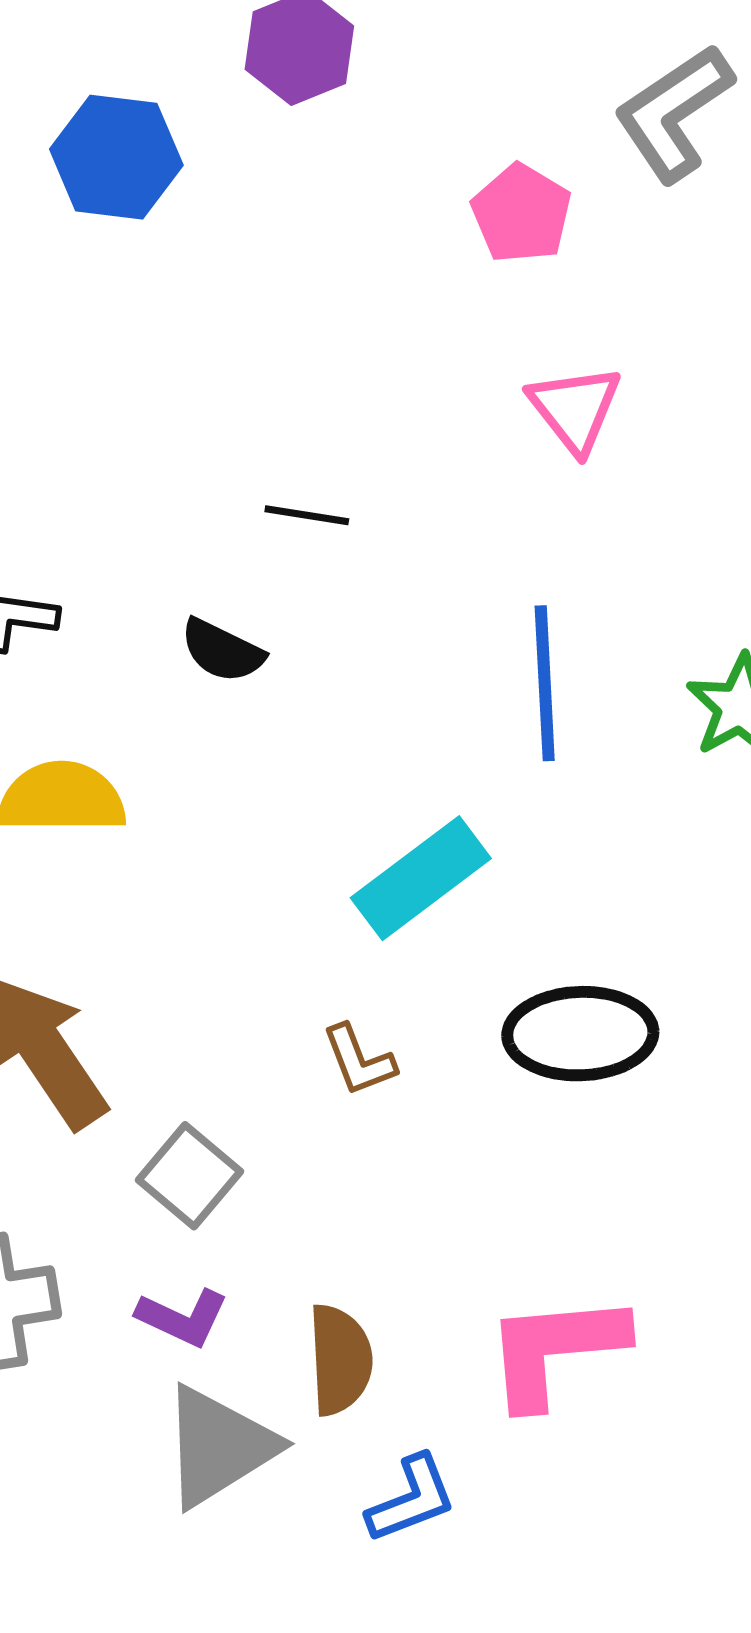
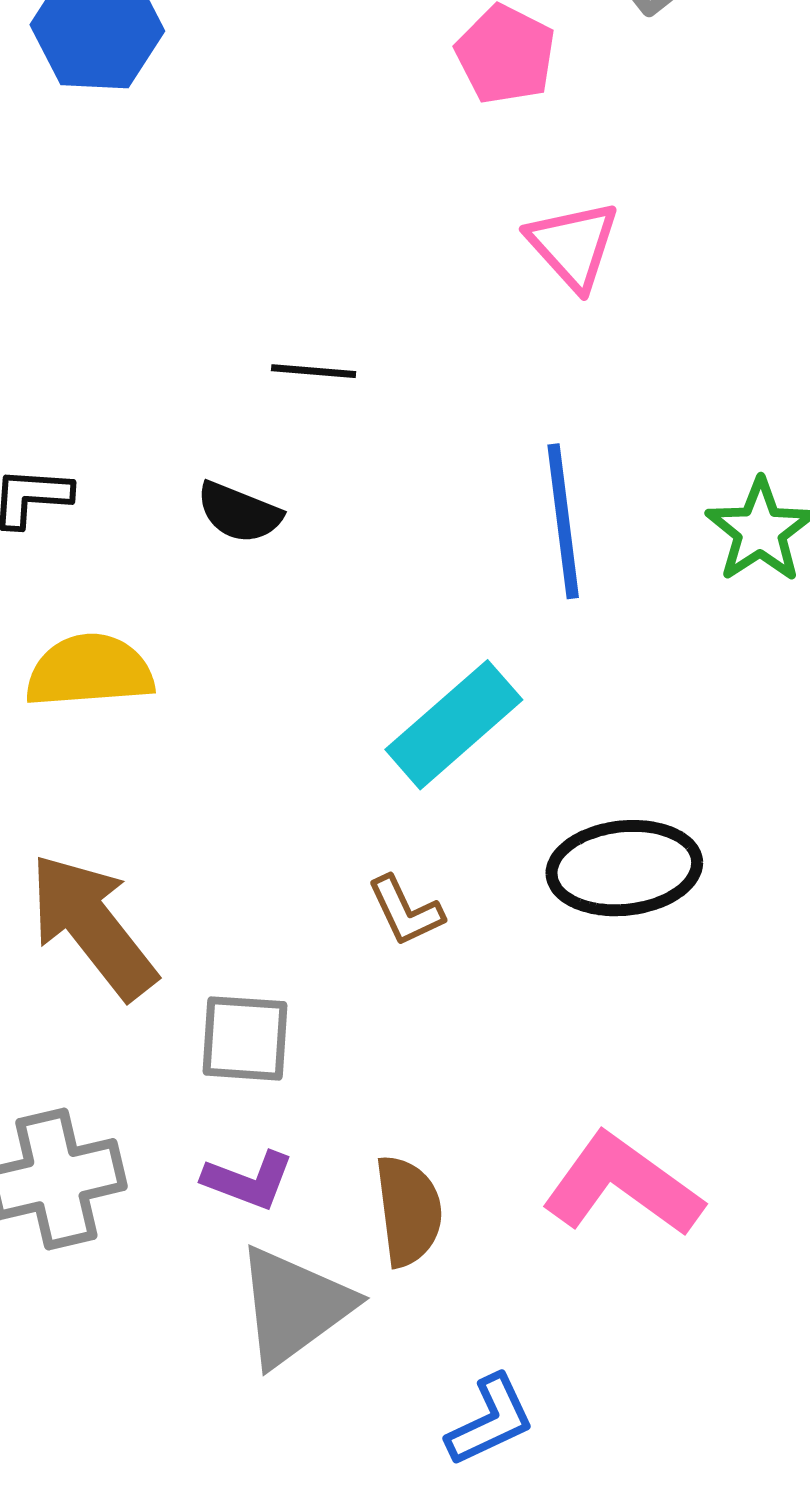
gray square: (189, 1176) -> (245, 1038), turned -32
pink L-shape: (555, 1350) -> (622, 1185), turned 45
blue L-shape: (411, 1499) -> (490, 1421), moved

